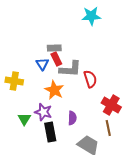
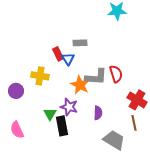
red rectangle: (56, 59) -> (58, 54), moved
gray L-shape: (70, 69) -> (96, 77), moved
black rectangle: (50, 132) -> (62, 126), moved

